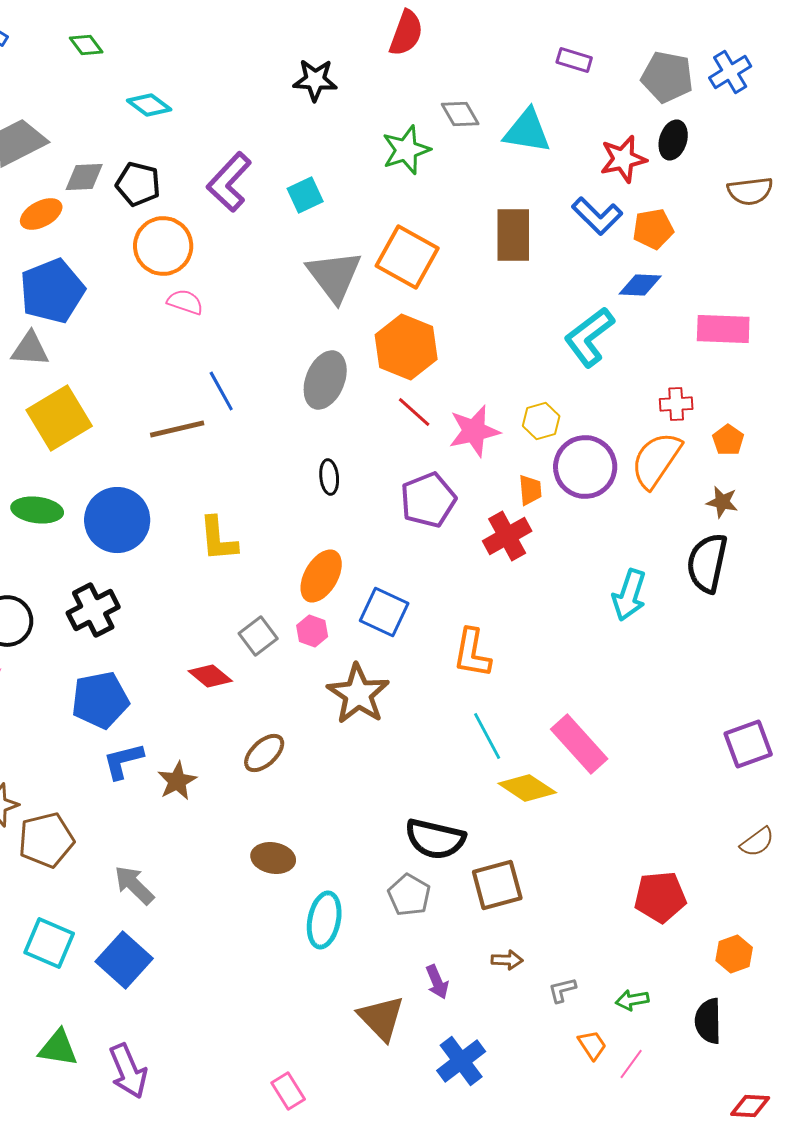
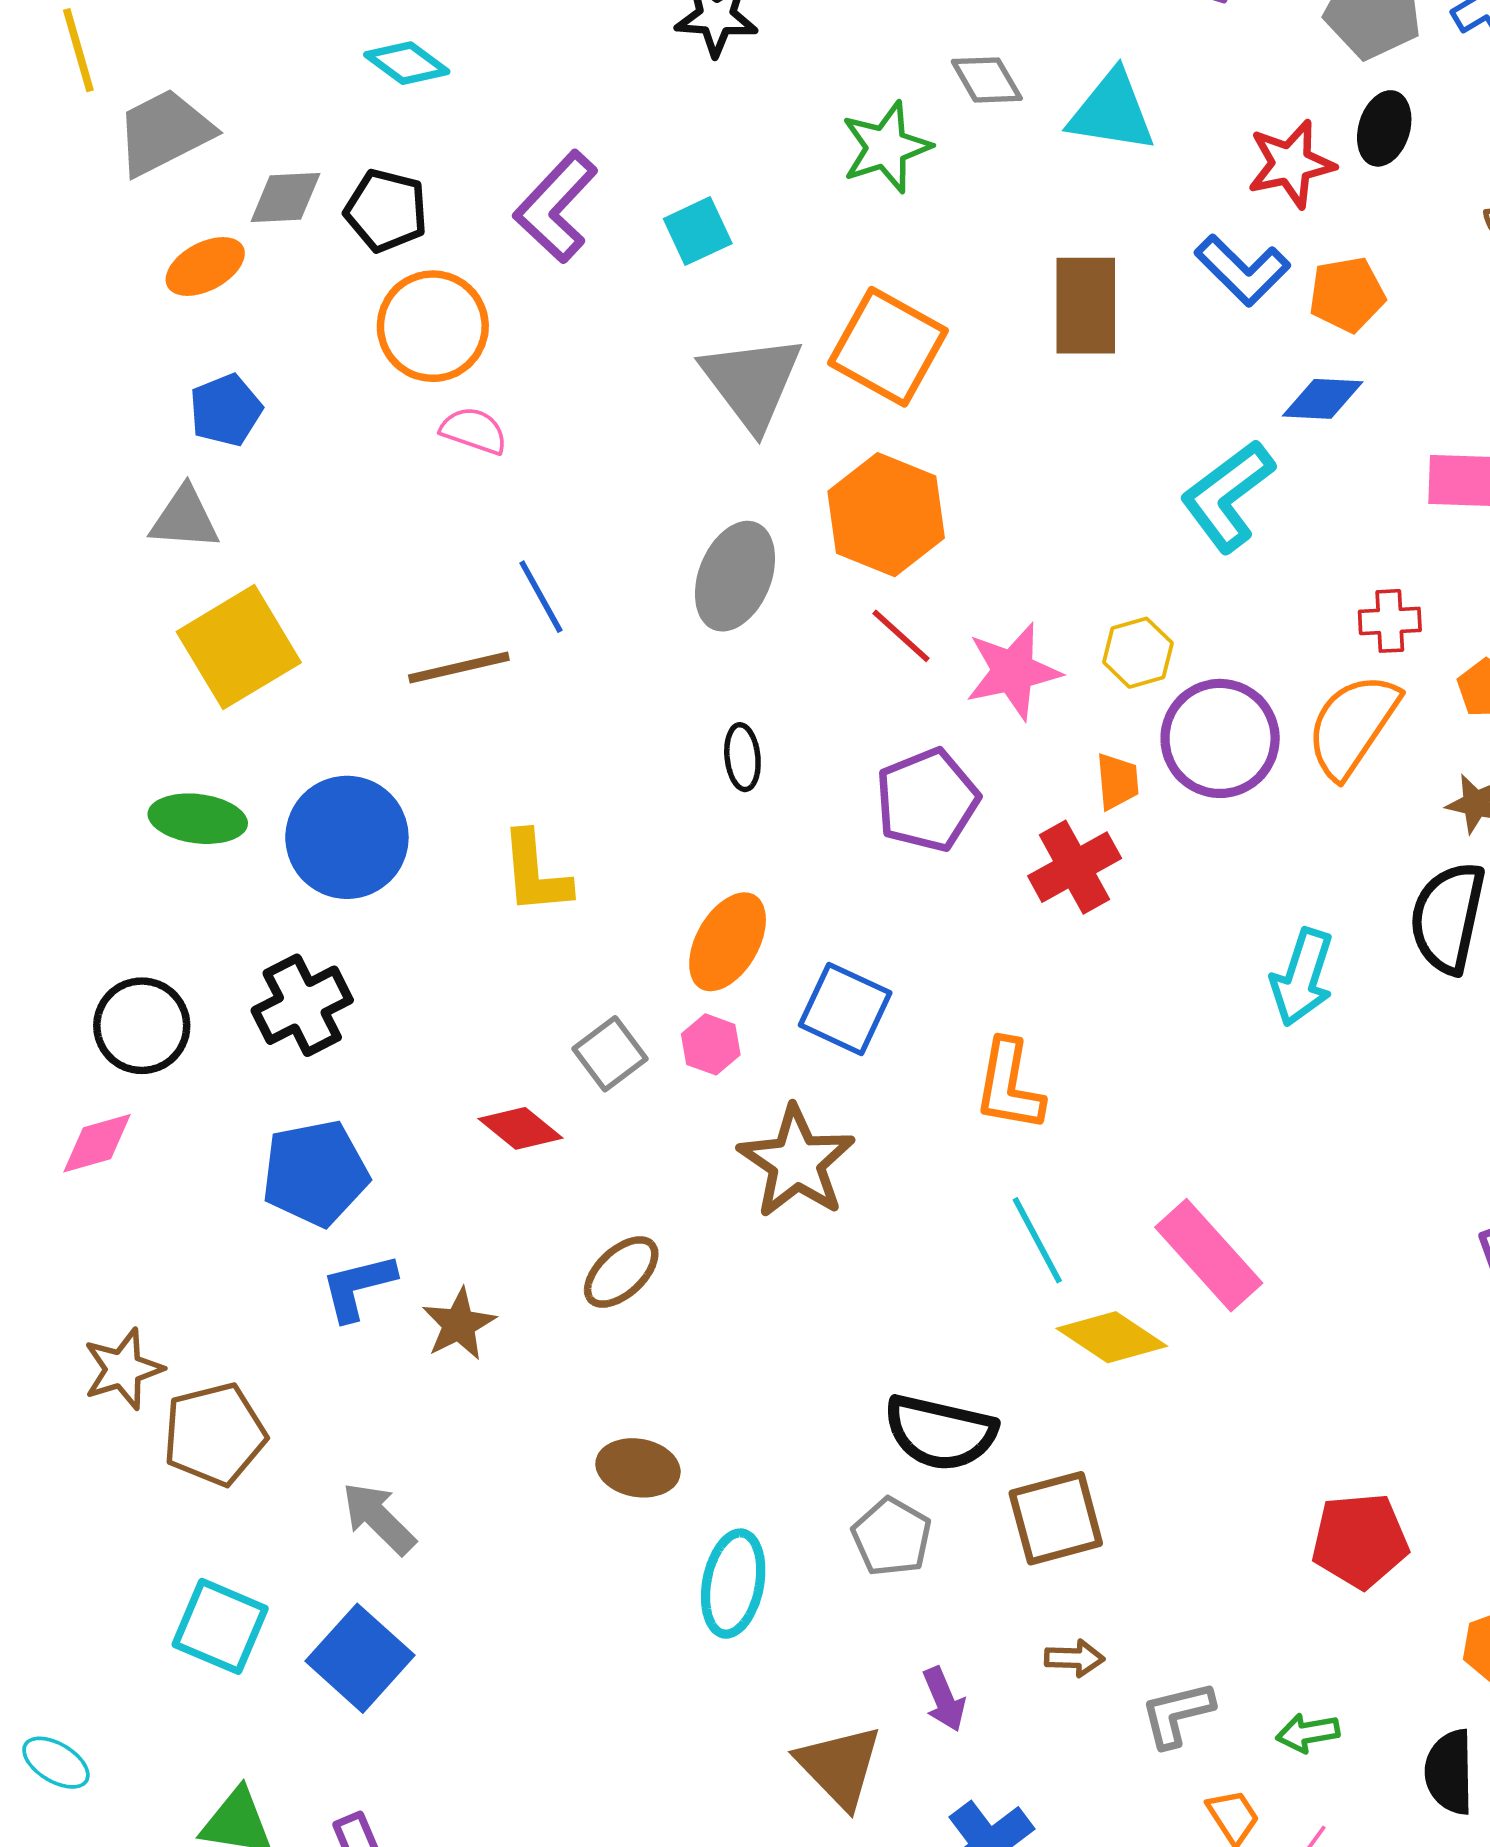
blue pentagon: (52, 291) -> (226, 410), size x0.6
gray L-shape: (562, 990) -> (1177, 1714), size x1.4

